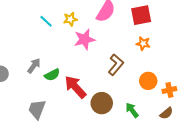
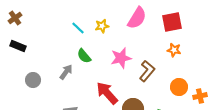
pink star: (84, 39) -> (121, 58), moved
green semicircle: (52, 75) -> (84, 56), moved, turned 77

